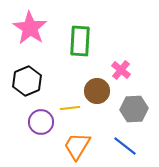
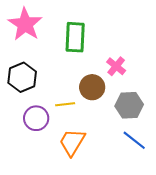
blue line: (125, 146) -> (134, 140), moved

